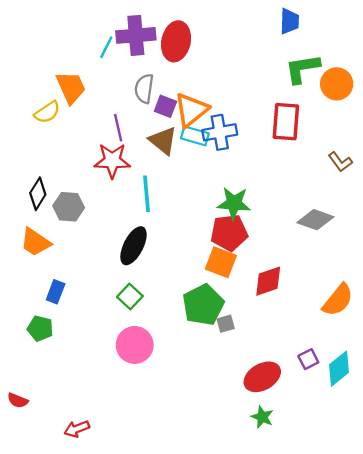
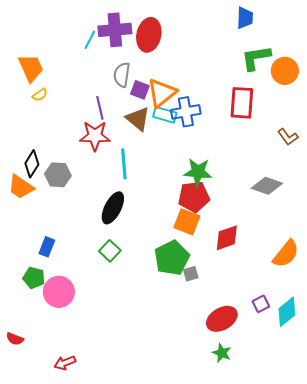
orange trapezoid: (71, 87) -> (31, 68), moved
yellow semicircle: (47, 112) -> (40, 95), size x0.7
orange trapezoid: (35, 242) -> (21, 187), moved
pink circle: (135, 345) -> (59, 292), moved

